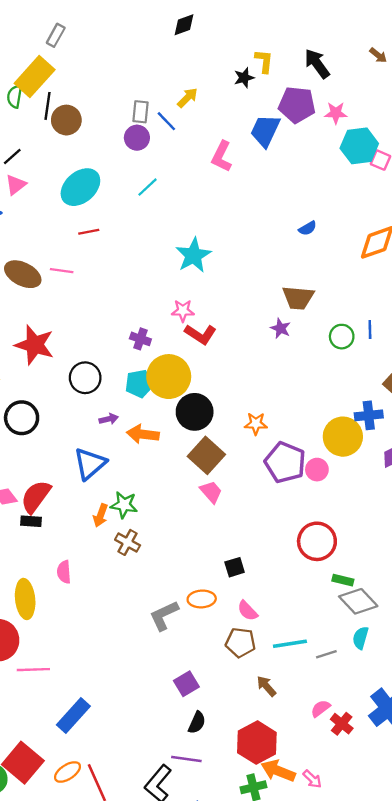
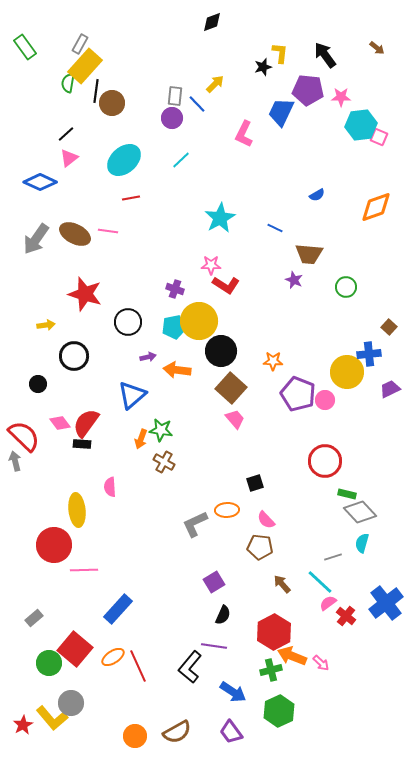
gray rectangle: (56, 35) -> (80, 44), moved
blue line: (370, 329) -> (275, 228), moved, turned -63
cyan line: (290, 644) -> (320, 582), moved, turned 52

